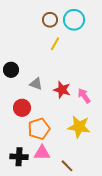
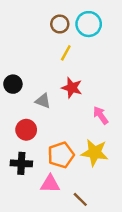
red star: (62, 90) -> (72, 88), moved
orange pentagon: (39, 129) -> (61, 155), moved
black cross: (19, 157) -> (21, 163), moved

